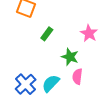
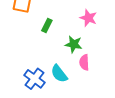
cyan semicircle: (51, 83) -> (59, 74), turned -72

